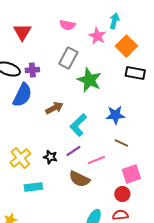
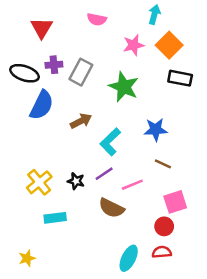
pink star: (97, 36) -> (134, 45), moved, turned 30
gray rectangle: (68, 58) -> (81, 72), moved
purple cross: (32, 70) -> (54, 65), moved

